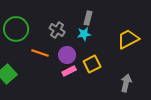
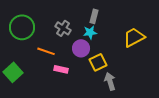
purple circle: (67, 55) -> (81, 48), moved
pink rectangle: (69, 71) -> (61, 69), moved, turned 40
gray arrow: (126, 83) -> (110, 81), moved, turned -30

